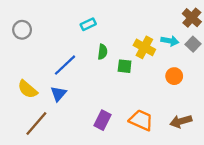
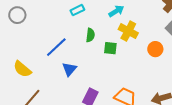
cyan arrow: (170, 41) -> (116, 11), moved, turned -42
orange circle: (174, 76) -> (155, 49), moved
blue triangle: (58, 94) -> (69, 69), moved

